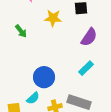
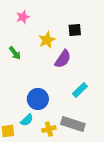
yellow star: (53, 18) -> (47, 40), turned -30
purple semicircle: (89, 37) -> (63, 59), moved

